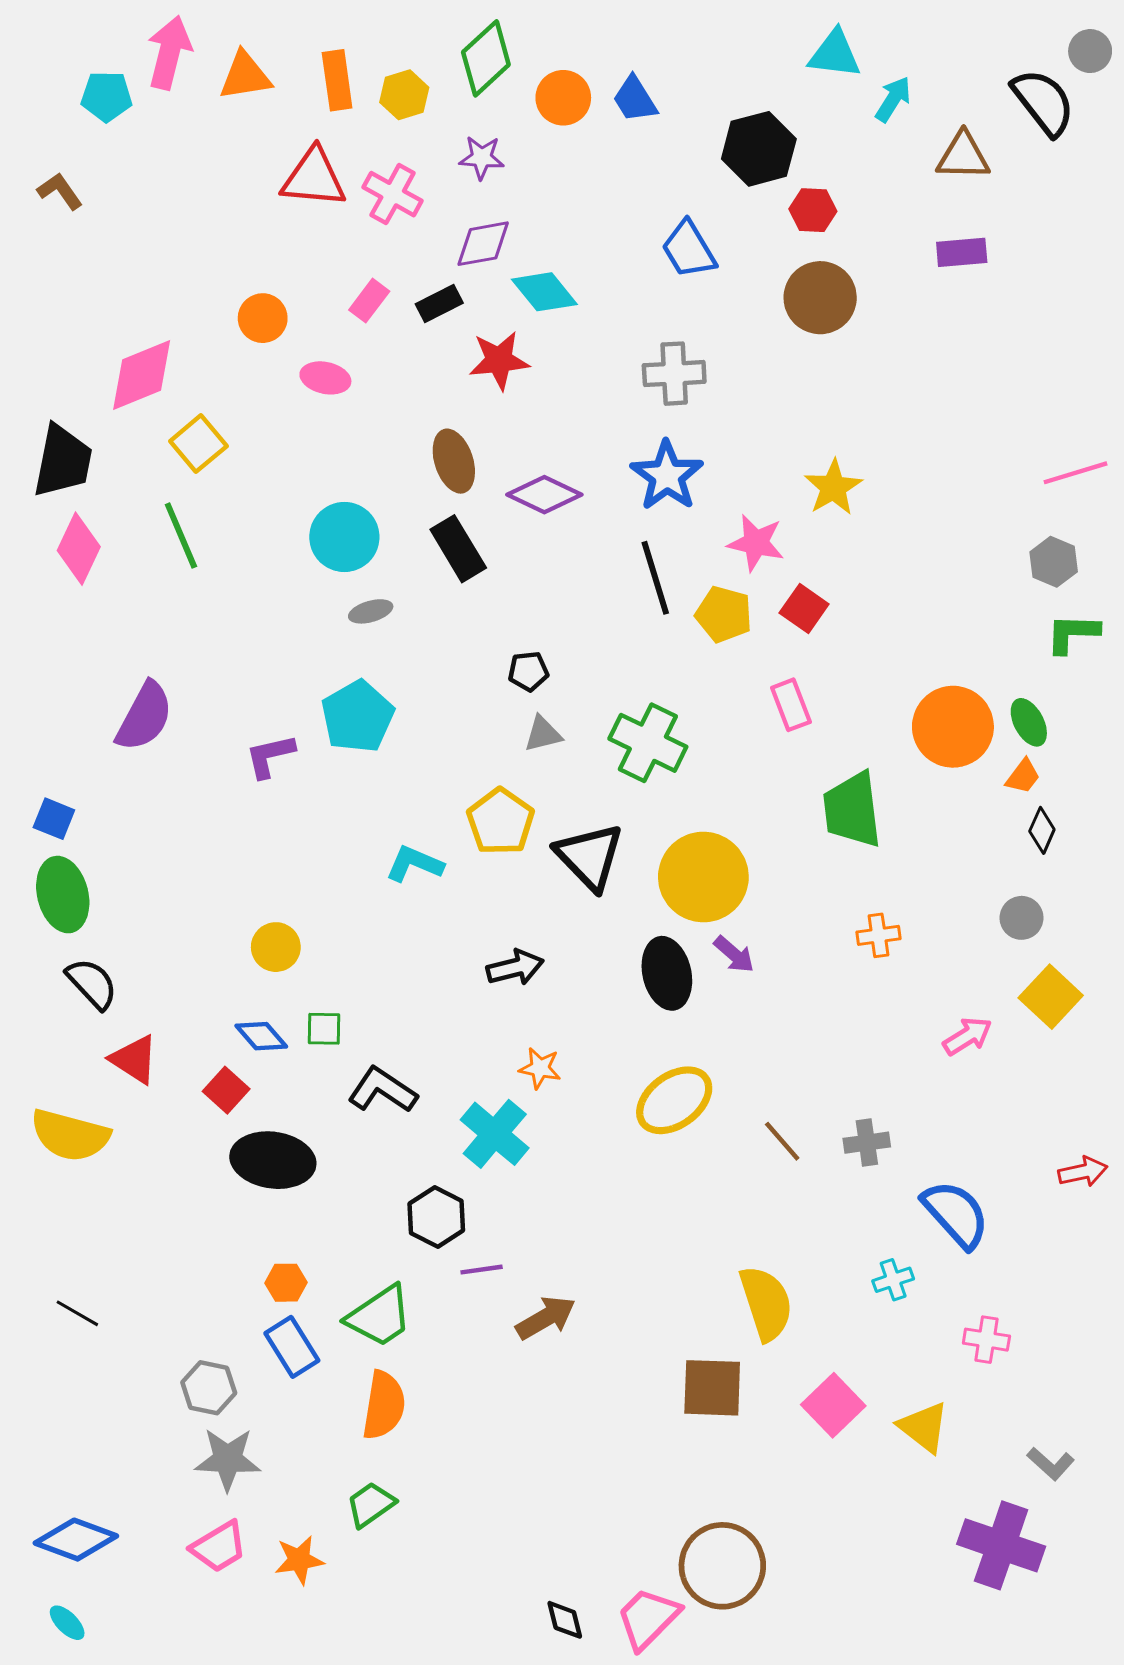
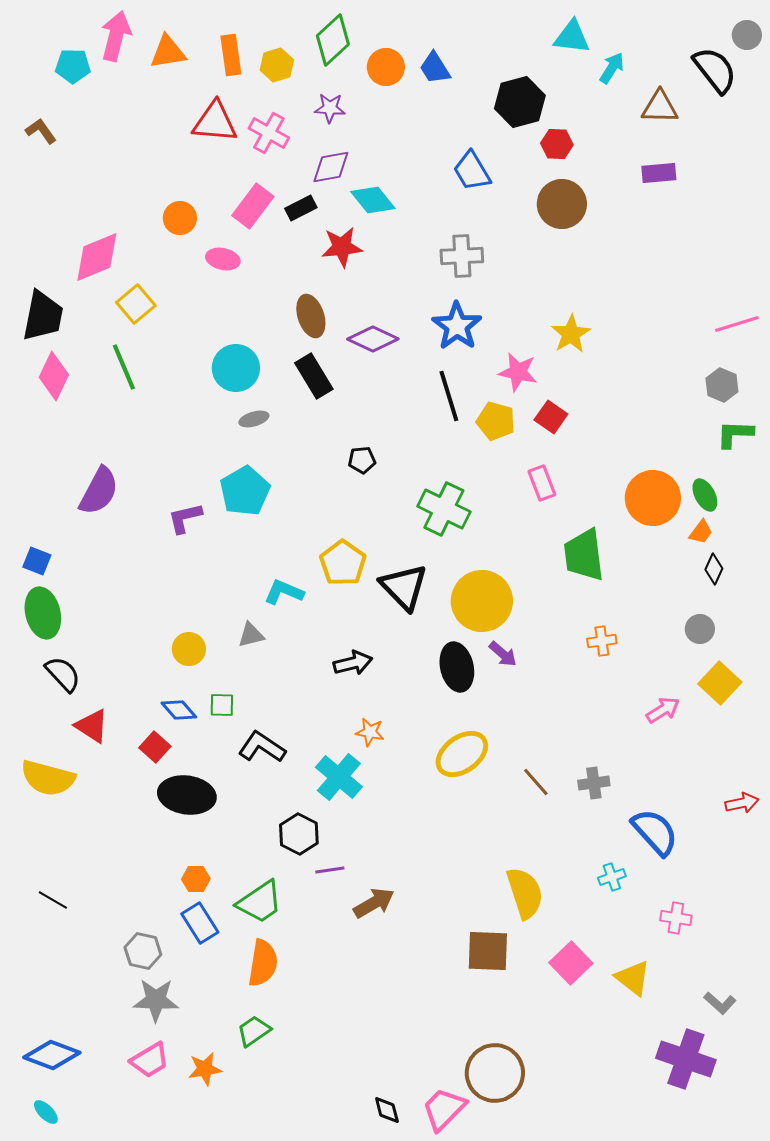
pink rectangle: (369, 301) -> (253, 206), size x1.5
gray triangle: (543, 734) -> (251, 635), moved

